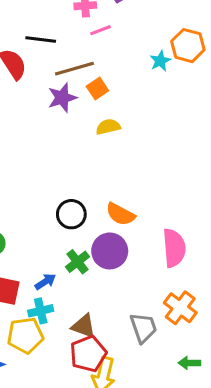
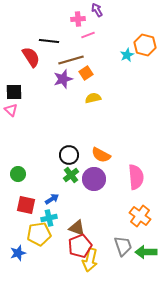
green cross: (77, 262) -> (71, 175), moved
gray trapezoid: (143, 328) -> (123, 246), moved
green arrow: (189, 363) -> (146, 252), size x1.5

